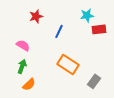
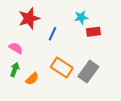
red star: (36, 16) -> (29, 18), size x1.5
gray rectangle: (94, 81) -> (88, 72), moved, size x1.5
orange semicircle: (29, 84) -> (32, 79), moved

